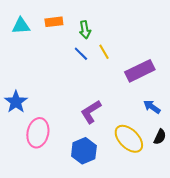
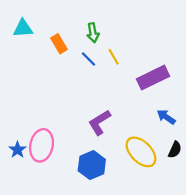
orange rectangle: (54, 22) -> (59, 44), moved, turned 66
blue star: (16, 102) -> (17, 150), moved, size x0.7

